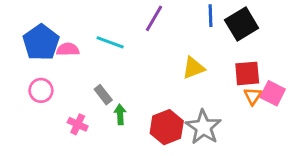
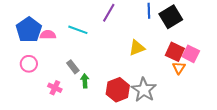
red square: (247, 73) -> (175, 52), turned 30
pink square: (273, 93) -> (191, 54), moved

